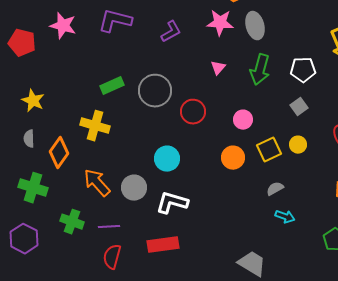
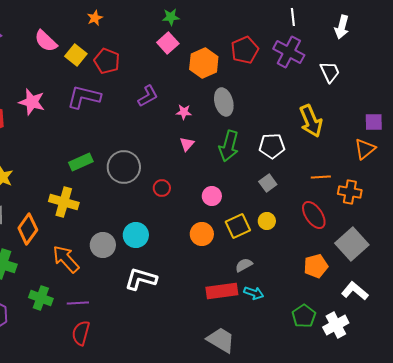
pink star: (220, 23) -> (184, 112), moved, size x0.6
purple L-shape: (171, 32) -> (148, 96), moved
red circle: (193, 112) -> (162, 188), size x0.7
gray circle: (134, 188) -> (103, 245), moved
red rectangle: (163, 245) -> (222, 291), moved

